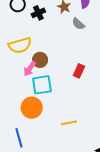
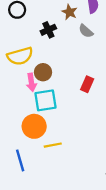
black cross: (38, 13) -> (48, 30), moved
pink arrow: (30, 69) -> (31, 82), turned -42
yellow line: (69, 123) -> (53, 145), moved

